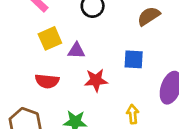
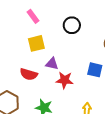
purple triangle: (76, 51) -> (52, 64), moved

